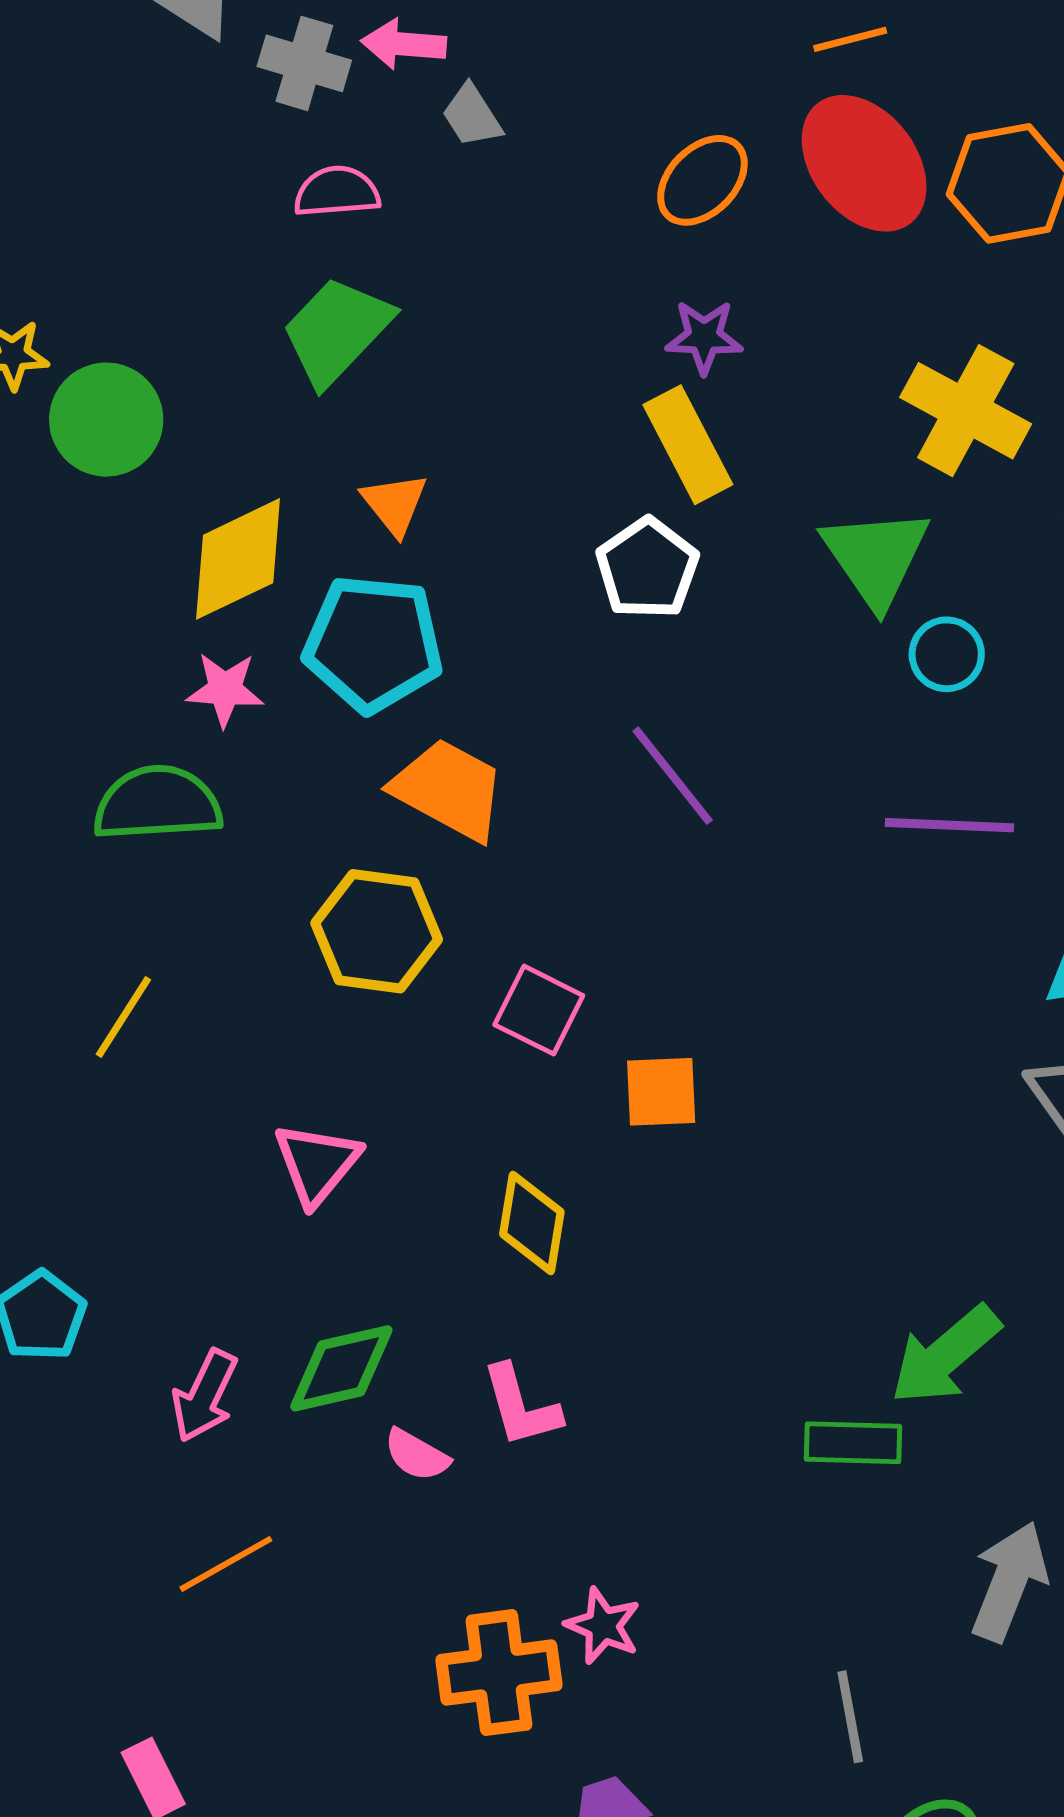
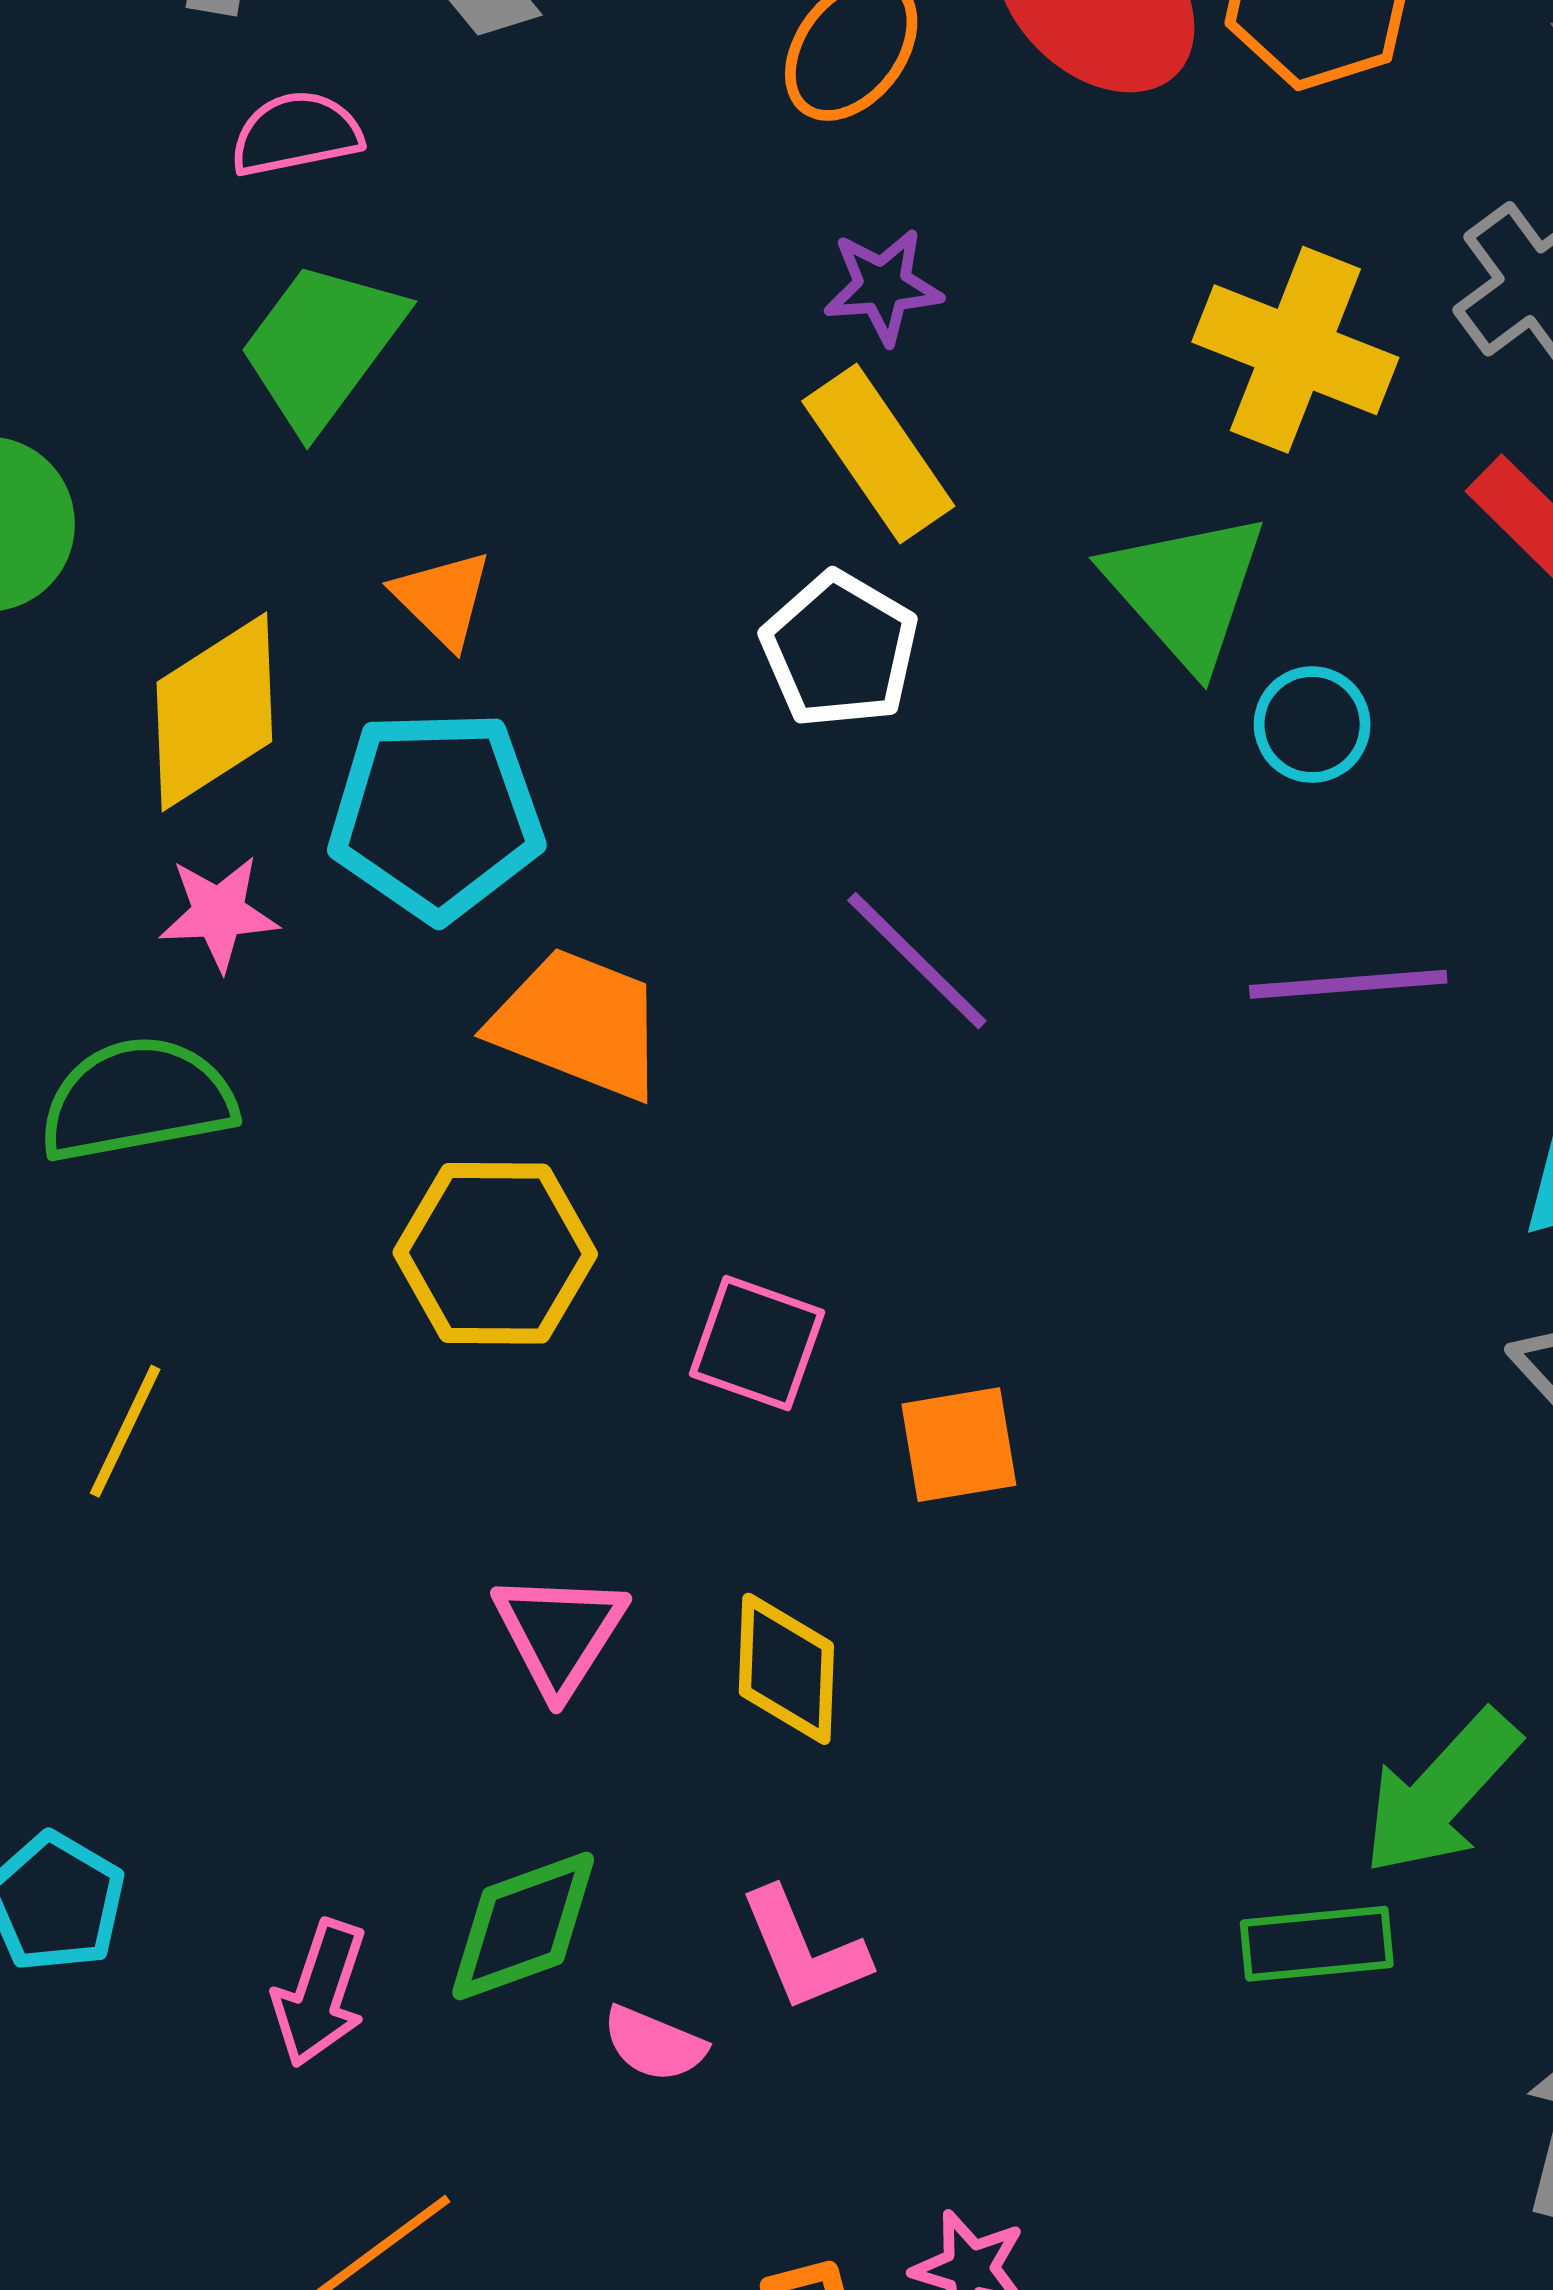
pink triangle: (317, 1163) -> (559, 1633), moved

